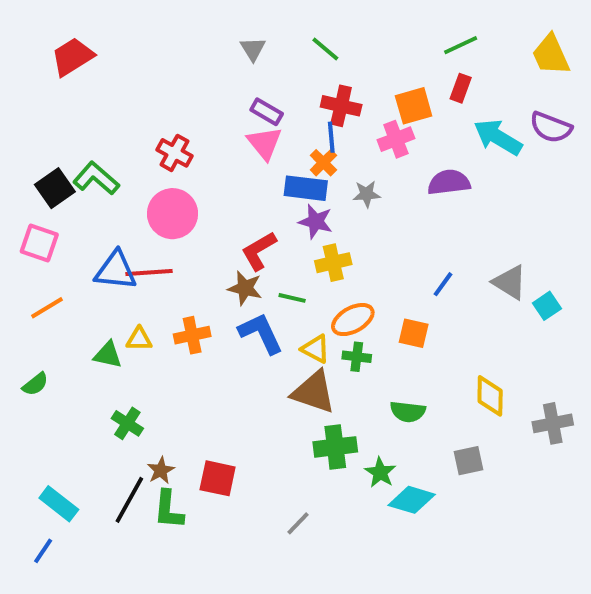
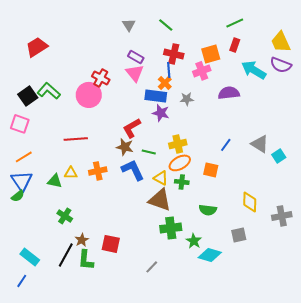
yellow trapezoid: (551, 55) -> (281, 42), moved
red trapezoid: (73, 57) -> (37, 47), moved
red cross: (174, 153) -> (101, 78), moved
pink circle: (172, 214) -> (89, 95), moved
yellow cross: (333, 263) -> (178, 144), moved
blue triangle: (116, 270) -> (22, 181), moved, turned 50

